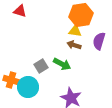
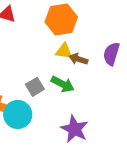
orange hexagon: (81, 15) -> (61, 19), moved
yellow triangle: (75, 31) -> (64, 51), moved

